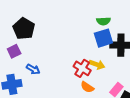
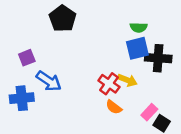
black pentagon: (24, 29) -> (63, 19), moved
blue arrow: (33, 69) -> (49, 81), size x1.5

